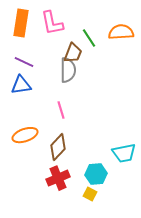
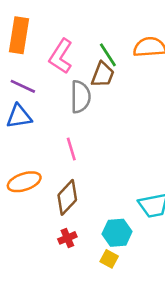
pink L-shape: (52, 23) -> (61, 56), moved, turned 44
brown trapezoid: (73, 53) -> (103, 75), moved
red cross: (58, 178) -> (67, 238), size x0.6

